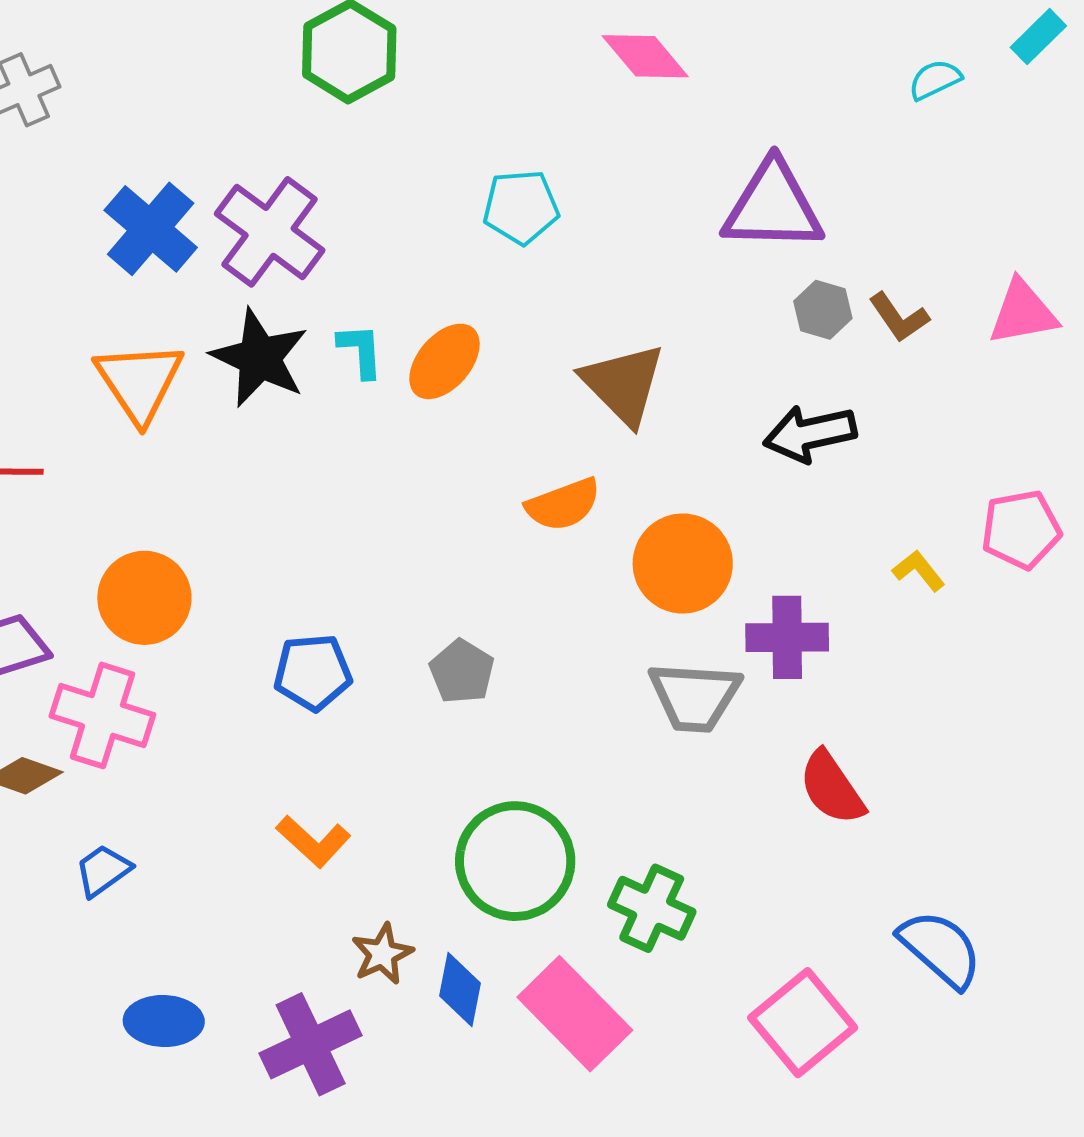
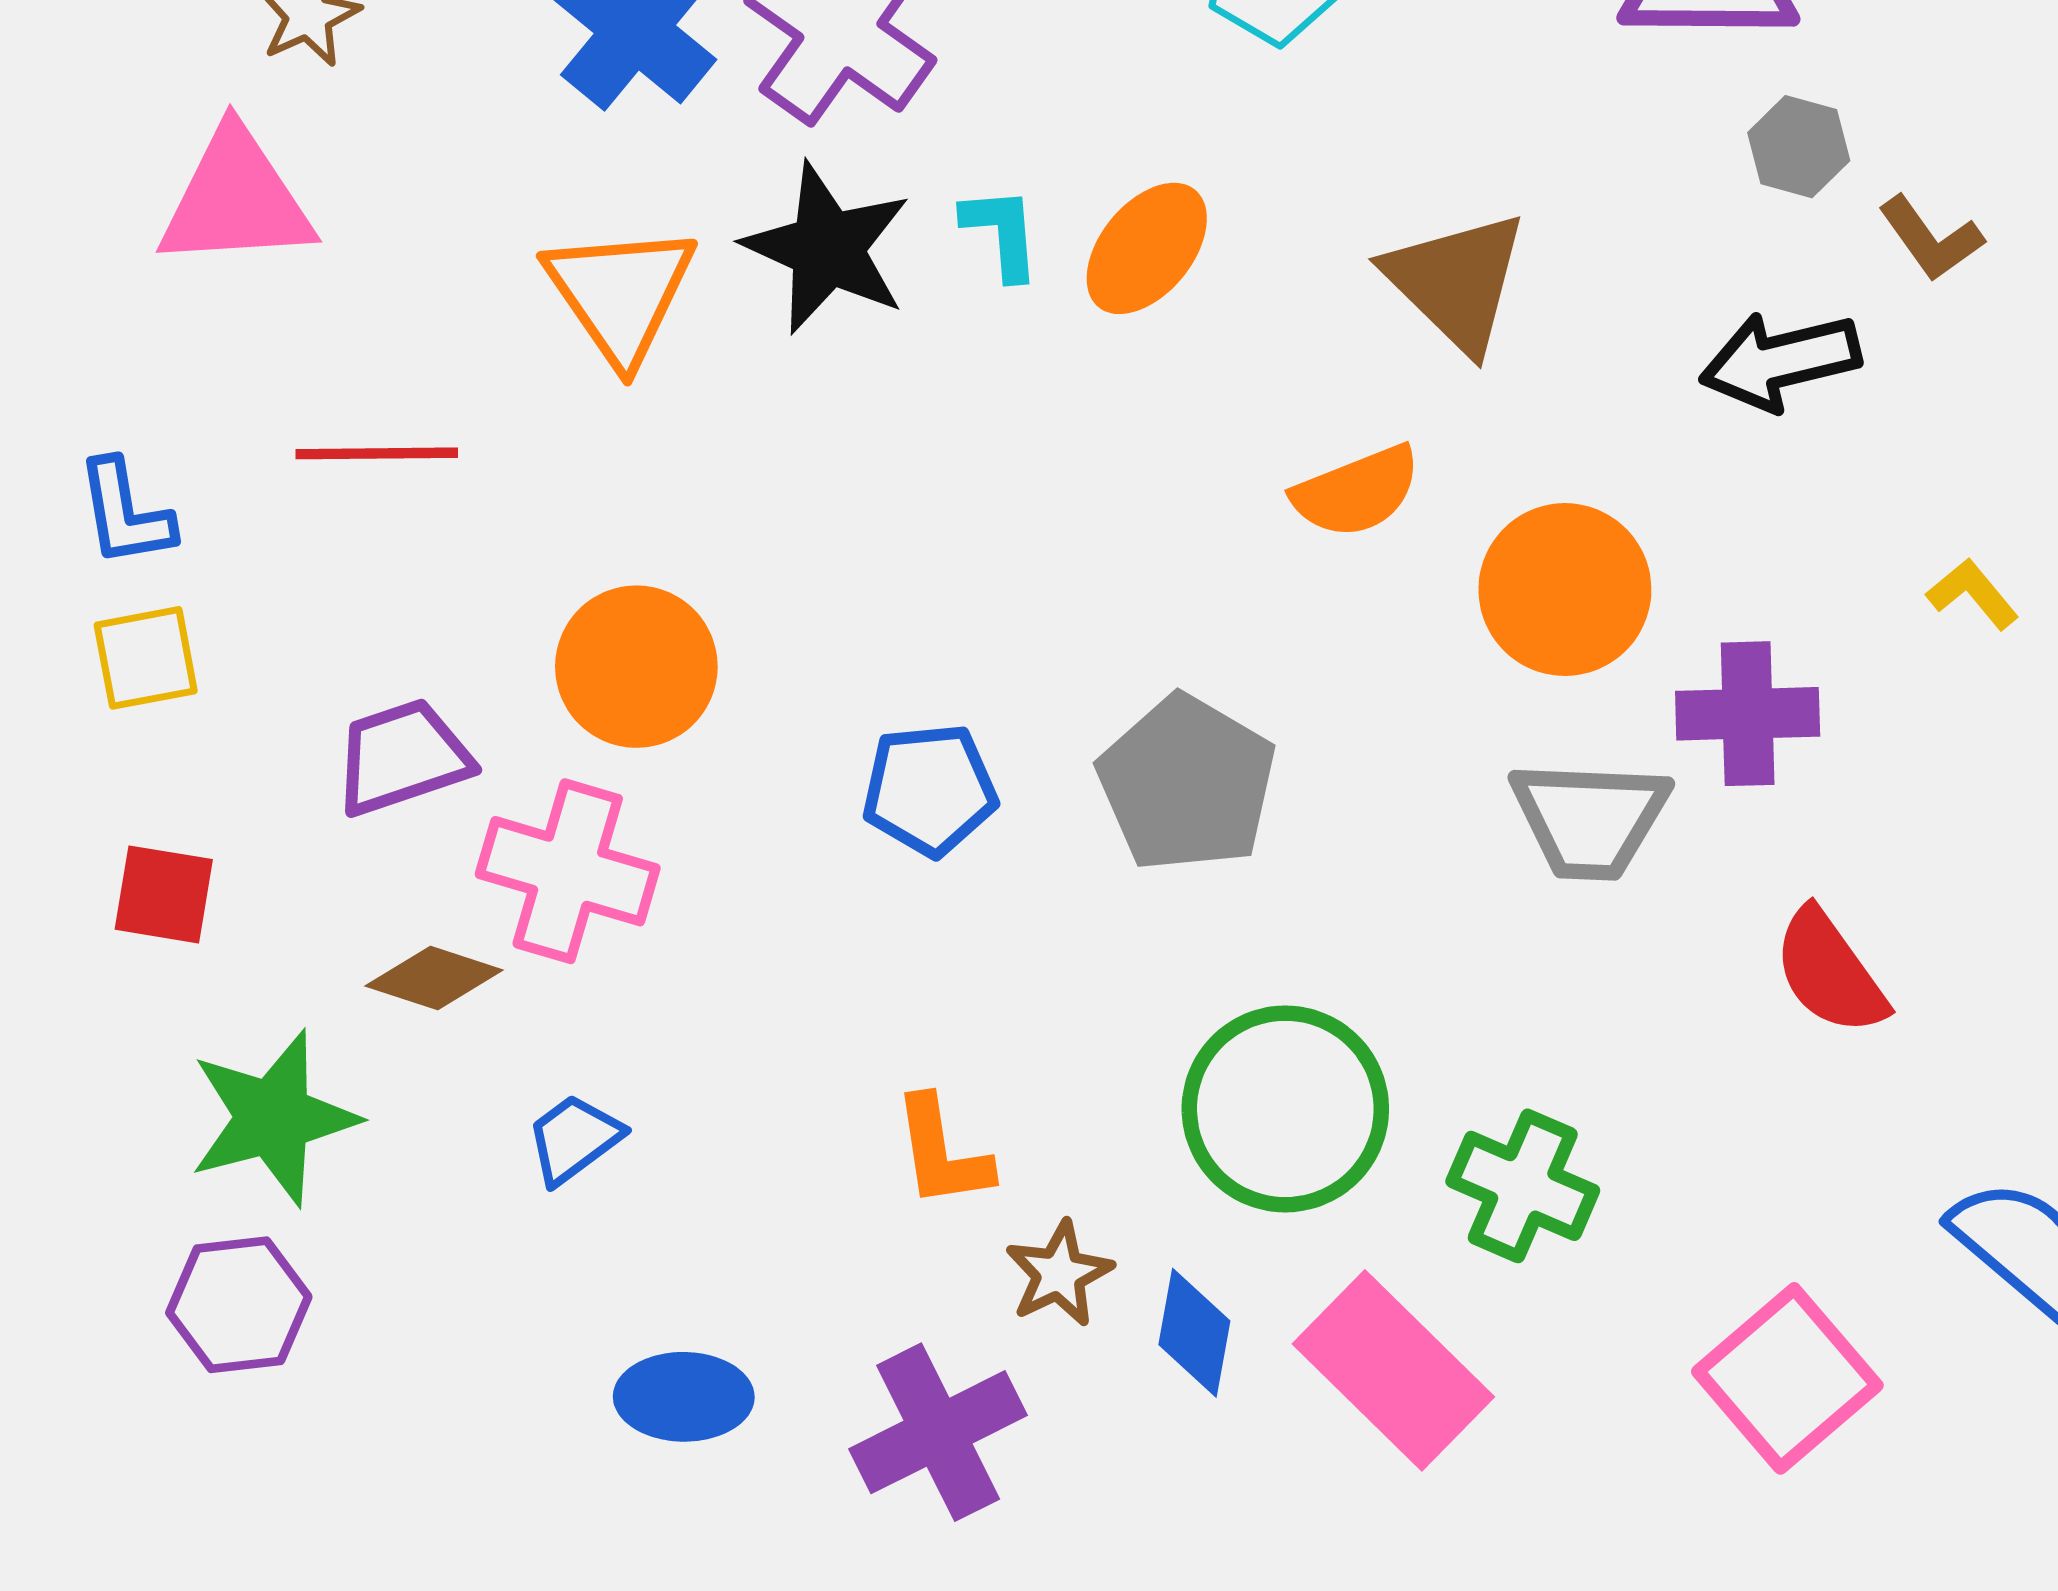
brown L-shape: (899, 317) -> (1931, 239), moved
gray pentagon: (462, 672) -> (1187, 784), size x1.6
orange L-shape: (313, 841) -> (942, 1152), moved, turned 40

